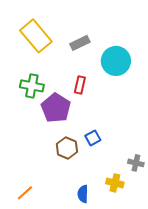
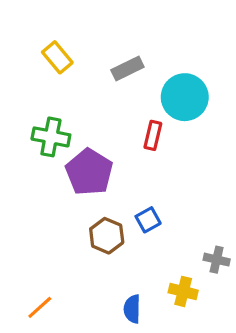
yellow rectangle: (36, 36) -> (57, 57), size x0.6
red rectangle: (80, 85) -> (153, 135), moved

